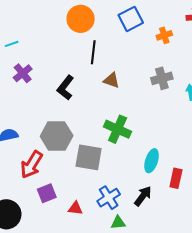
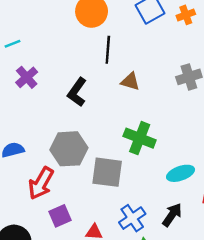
orange cross: (164, 35) -> (186, 15), moved
cyan ellipse: (152, 161) -> (181, 173), turned 55

